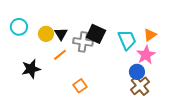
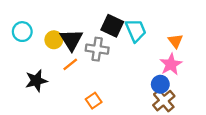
black triangle: (61, 34) -> (71, 40), size x1.5
black square: (96, 34) -> (112, 26), moved
orange triangle: (150, 35) -> (176, 41), turned -32
cyan trapezoid: (127, 40) -> (136, 30), moved

